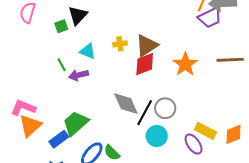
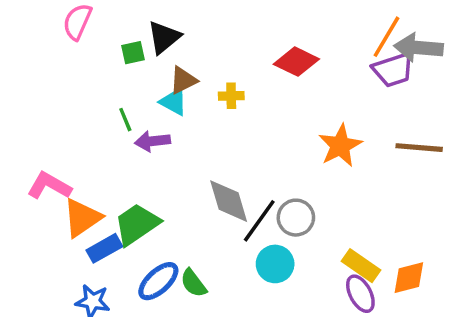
brown triangle: (147, 45) -> (183, 80), moved, size x0.7
red diamond: (145, 64) -> (296, 62), moved, turned 40
orange triangle: (30, 126) -> (82, 218), moved
purple ellipse: (194, 144) -> (360, 294), moved

